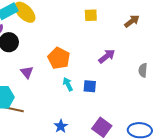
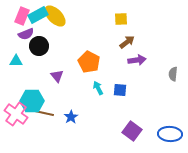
brown arrow: (132, 21) -> (127, 42), moved
purple arrow: (107, 56) -> (137, 60), turned 30
blue star: (61, 126) -> (71, 117), moved

